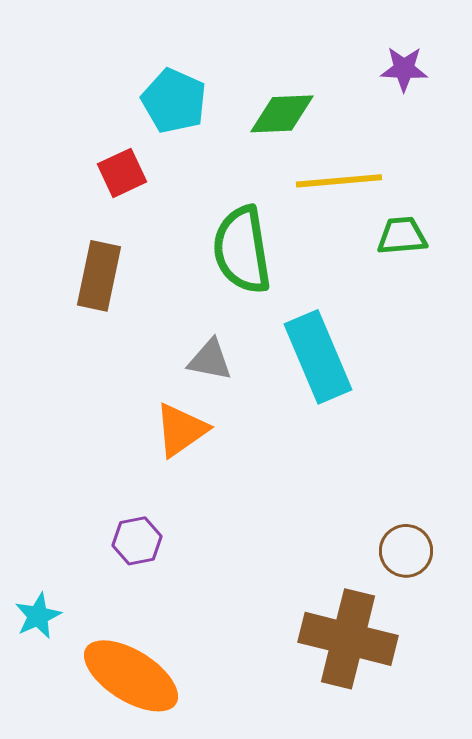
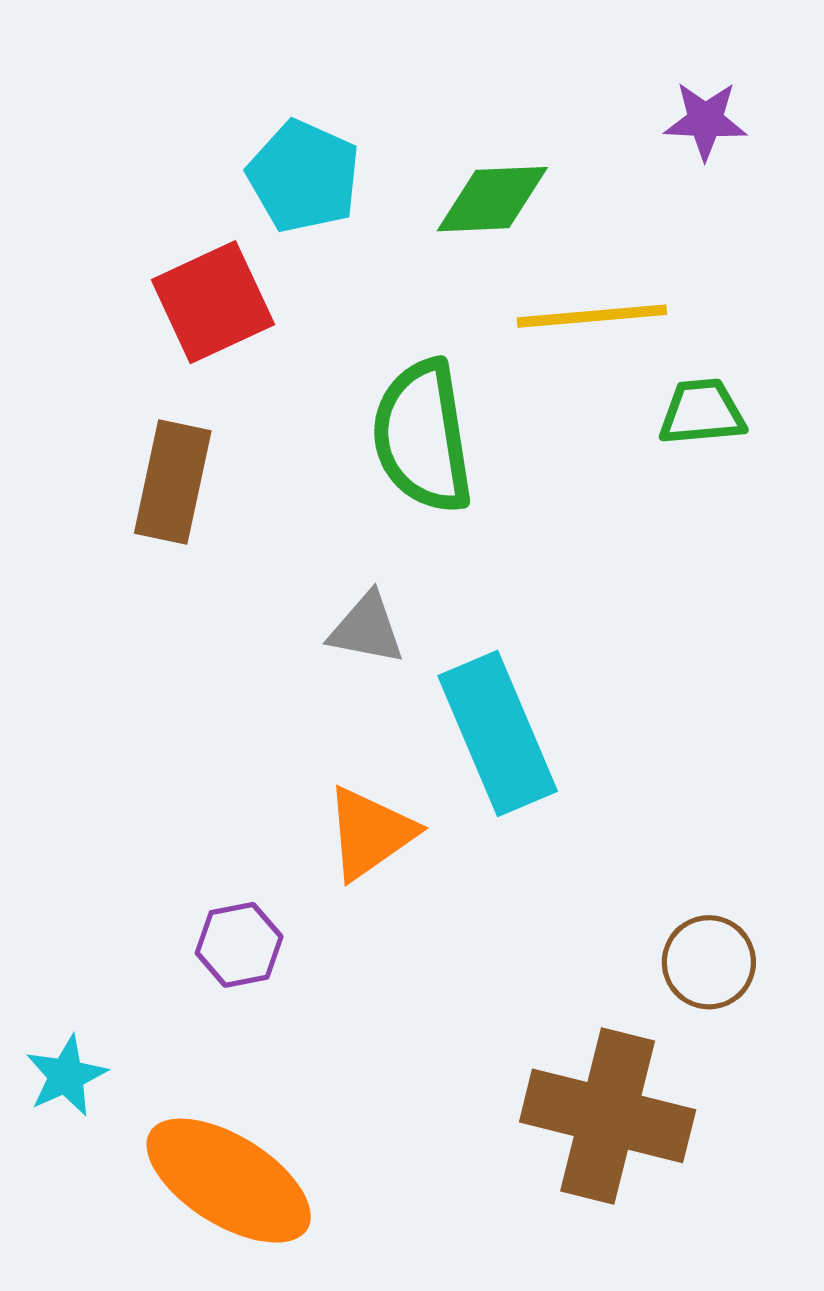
red square: (122, 173) -> (213, 302), size x1.4
cyan rectangle: (318, 357) -> (498, 733), moved
orange triangle: (181, 430) -> (370, 833), moved

